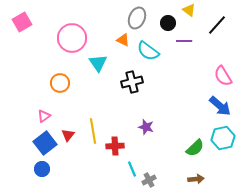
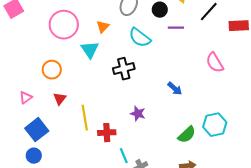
orange triangle: (123, 40) -> (103, 27), moved, turned 48
blue arrow: (220, 106) -> (175, 89), moved, size x0.7
pink triangle: (44, 116) -> (26, 98), moved
red triangle: (68, 135) -> (60, 99), moved

